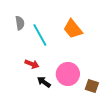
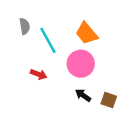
pink circle: (68, 74) -> (81, 64), moved
black arrow: (44, 82) -> (83, 95), moved

